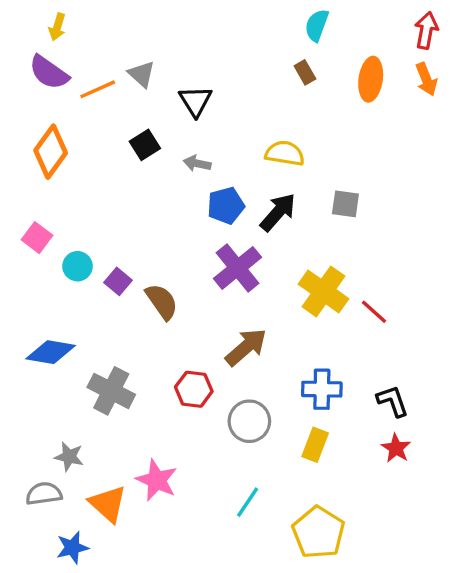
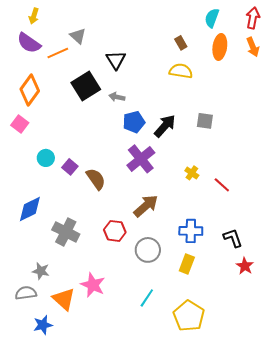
cyan semicircle: (317, 25) -> (212, 18), moved
gray triangle: (142, 74) -> (78, 36), moved
black square: (145, 145) -> (86, 86), size x1.6
yellow semicircle: (285, 153) -> (181, 71), moved
pink square: (37, 238) -> (20, 124), moved
yellow cross: (323, 291) -> (192, 173), size x0.5
blue diamond: (51, 352) -> (30, 209), turned -36
red star: (396, 448) -> (245, 266), moved

